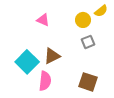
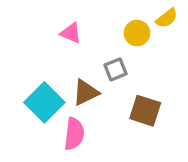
gray square: (88, 42) -> (115, 69), moved
brown square: (88, 82) -> (145, 111), moved

